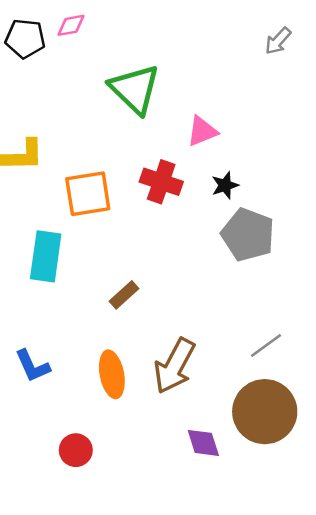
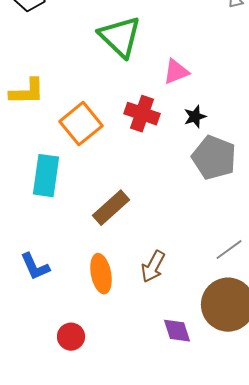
orange square: (88, 194) -> (81, 124), turned -30
brown rectangle: (124, 295) -> (111, 208), size x1.5
brown arrow: (174, 366) -> (153, 267), size x0.7

